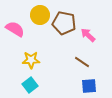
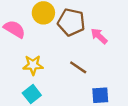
brown line: (82, 62) -> (78, 67), moved

